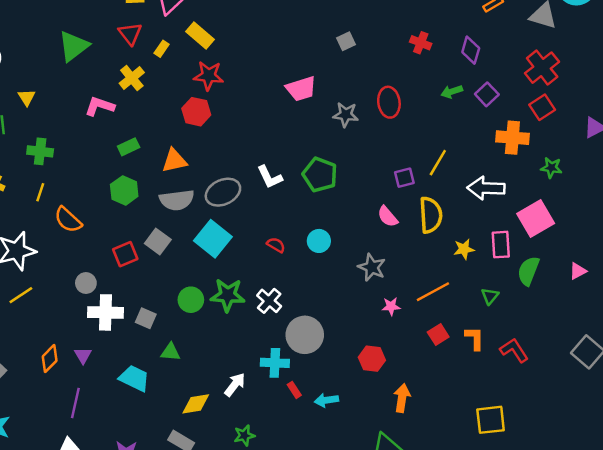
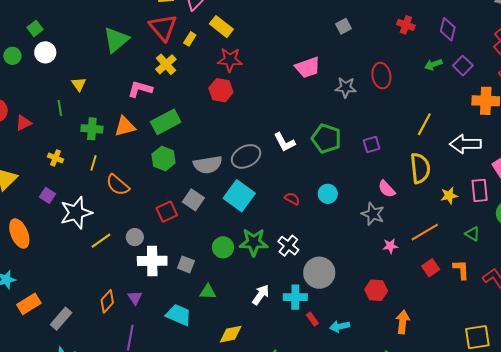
red triangle: (130, 34) -> (163, 27), size x1.4
green rectangle: (129, 147) -> (166, 122), size x1.6
orange triangle: (174, 161) -> (125, 126), moved
purple square: (404, 178) -> (372, 145), moved
pink semicircle: (388, 217) -> (387, 189), moved
yellow line: (21, 295) -> (101, 241), moved
green triangle: (490, 296) -> (472, 234), turned -35
white arrow: (235, 385) -> (261, 295), moved

